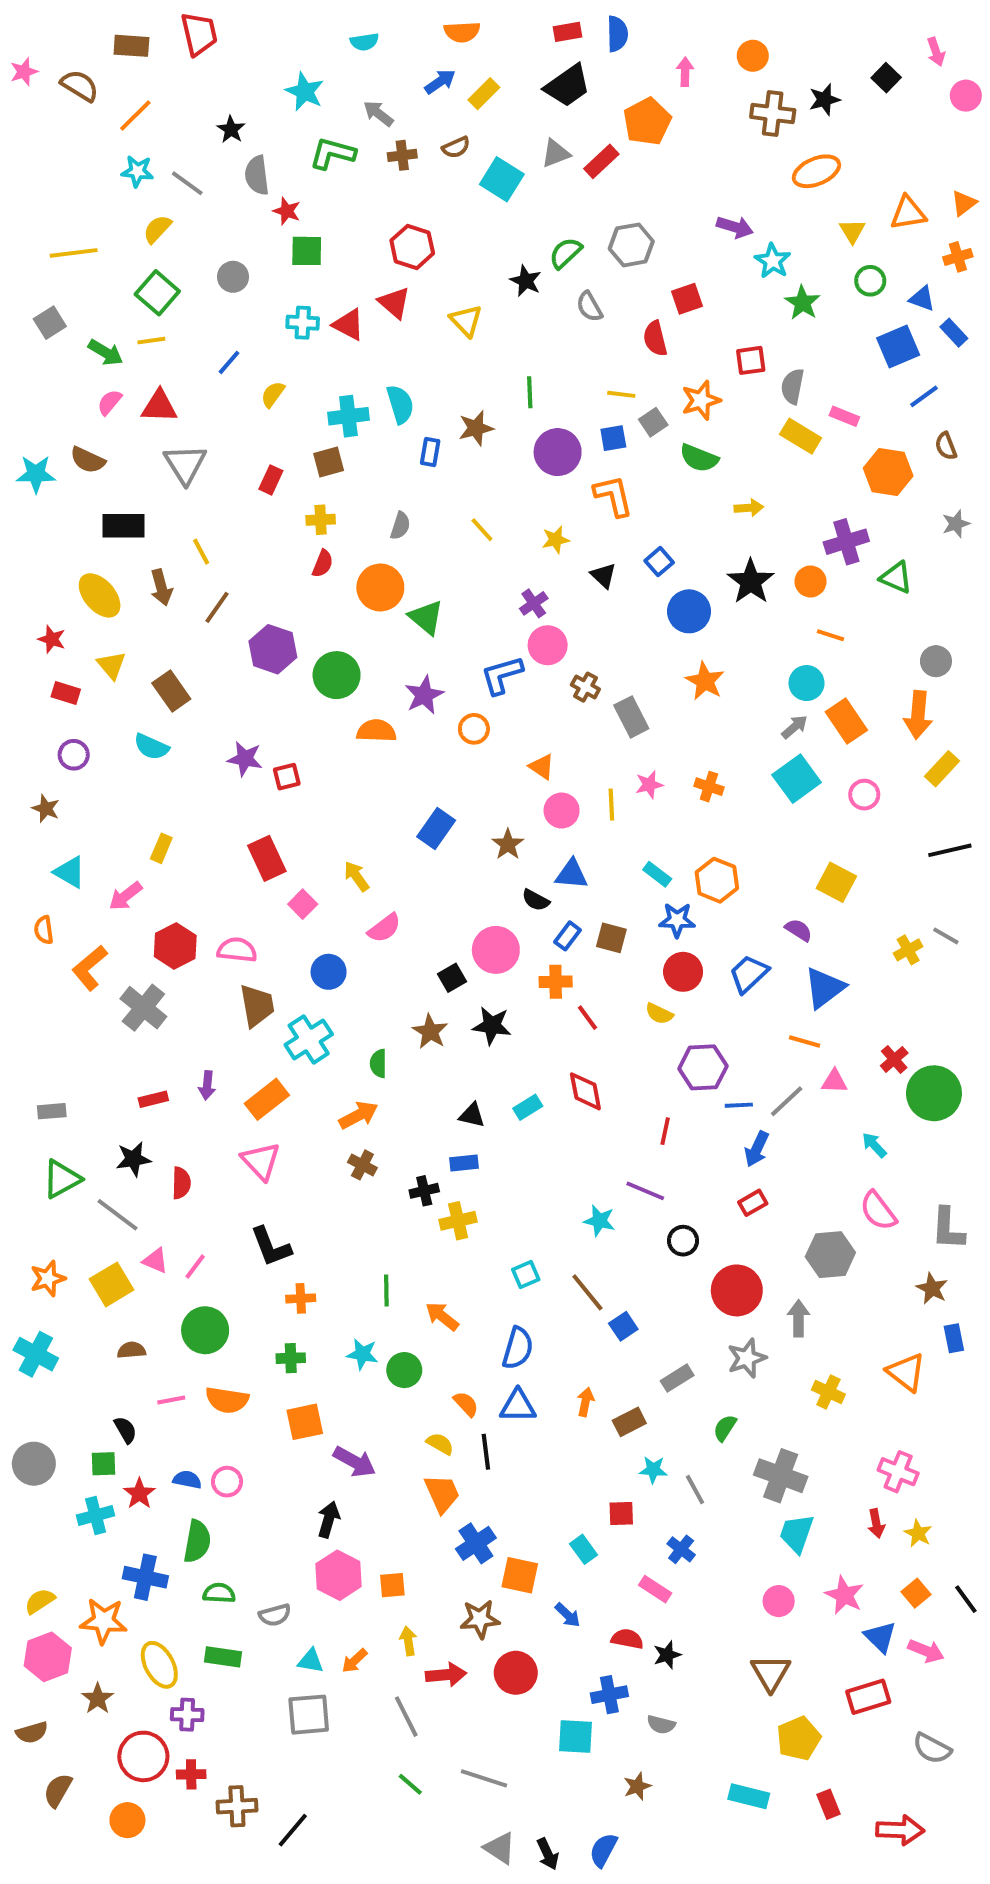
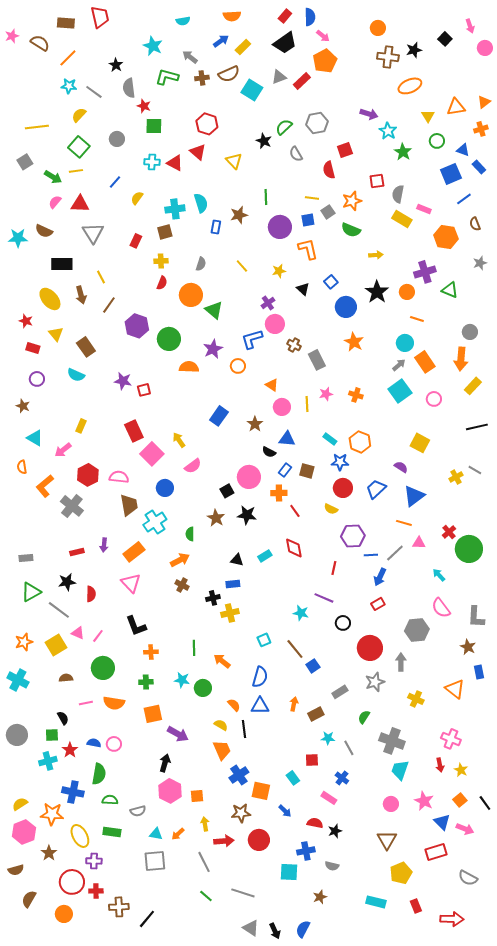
red rectangle: (568, 32) -> (285, 16), turned -40
pink arrow: (685, 72) -> (323, 36), moved, turned 128
brown semicircle: (456, 147) -> (229, 74), size x1.5
pink square: (303, 904) -> (152, 454), size x1.6

